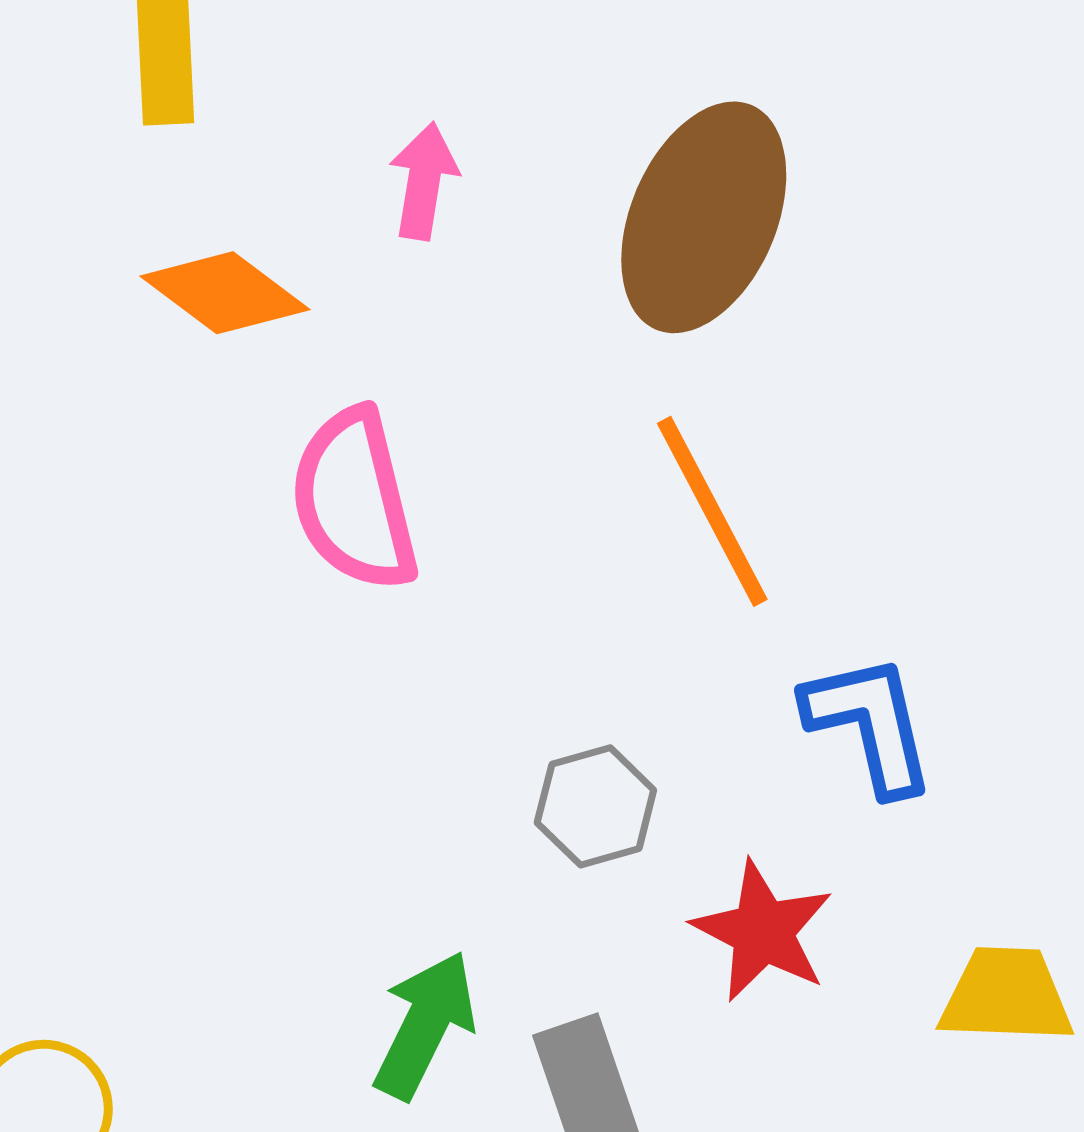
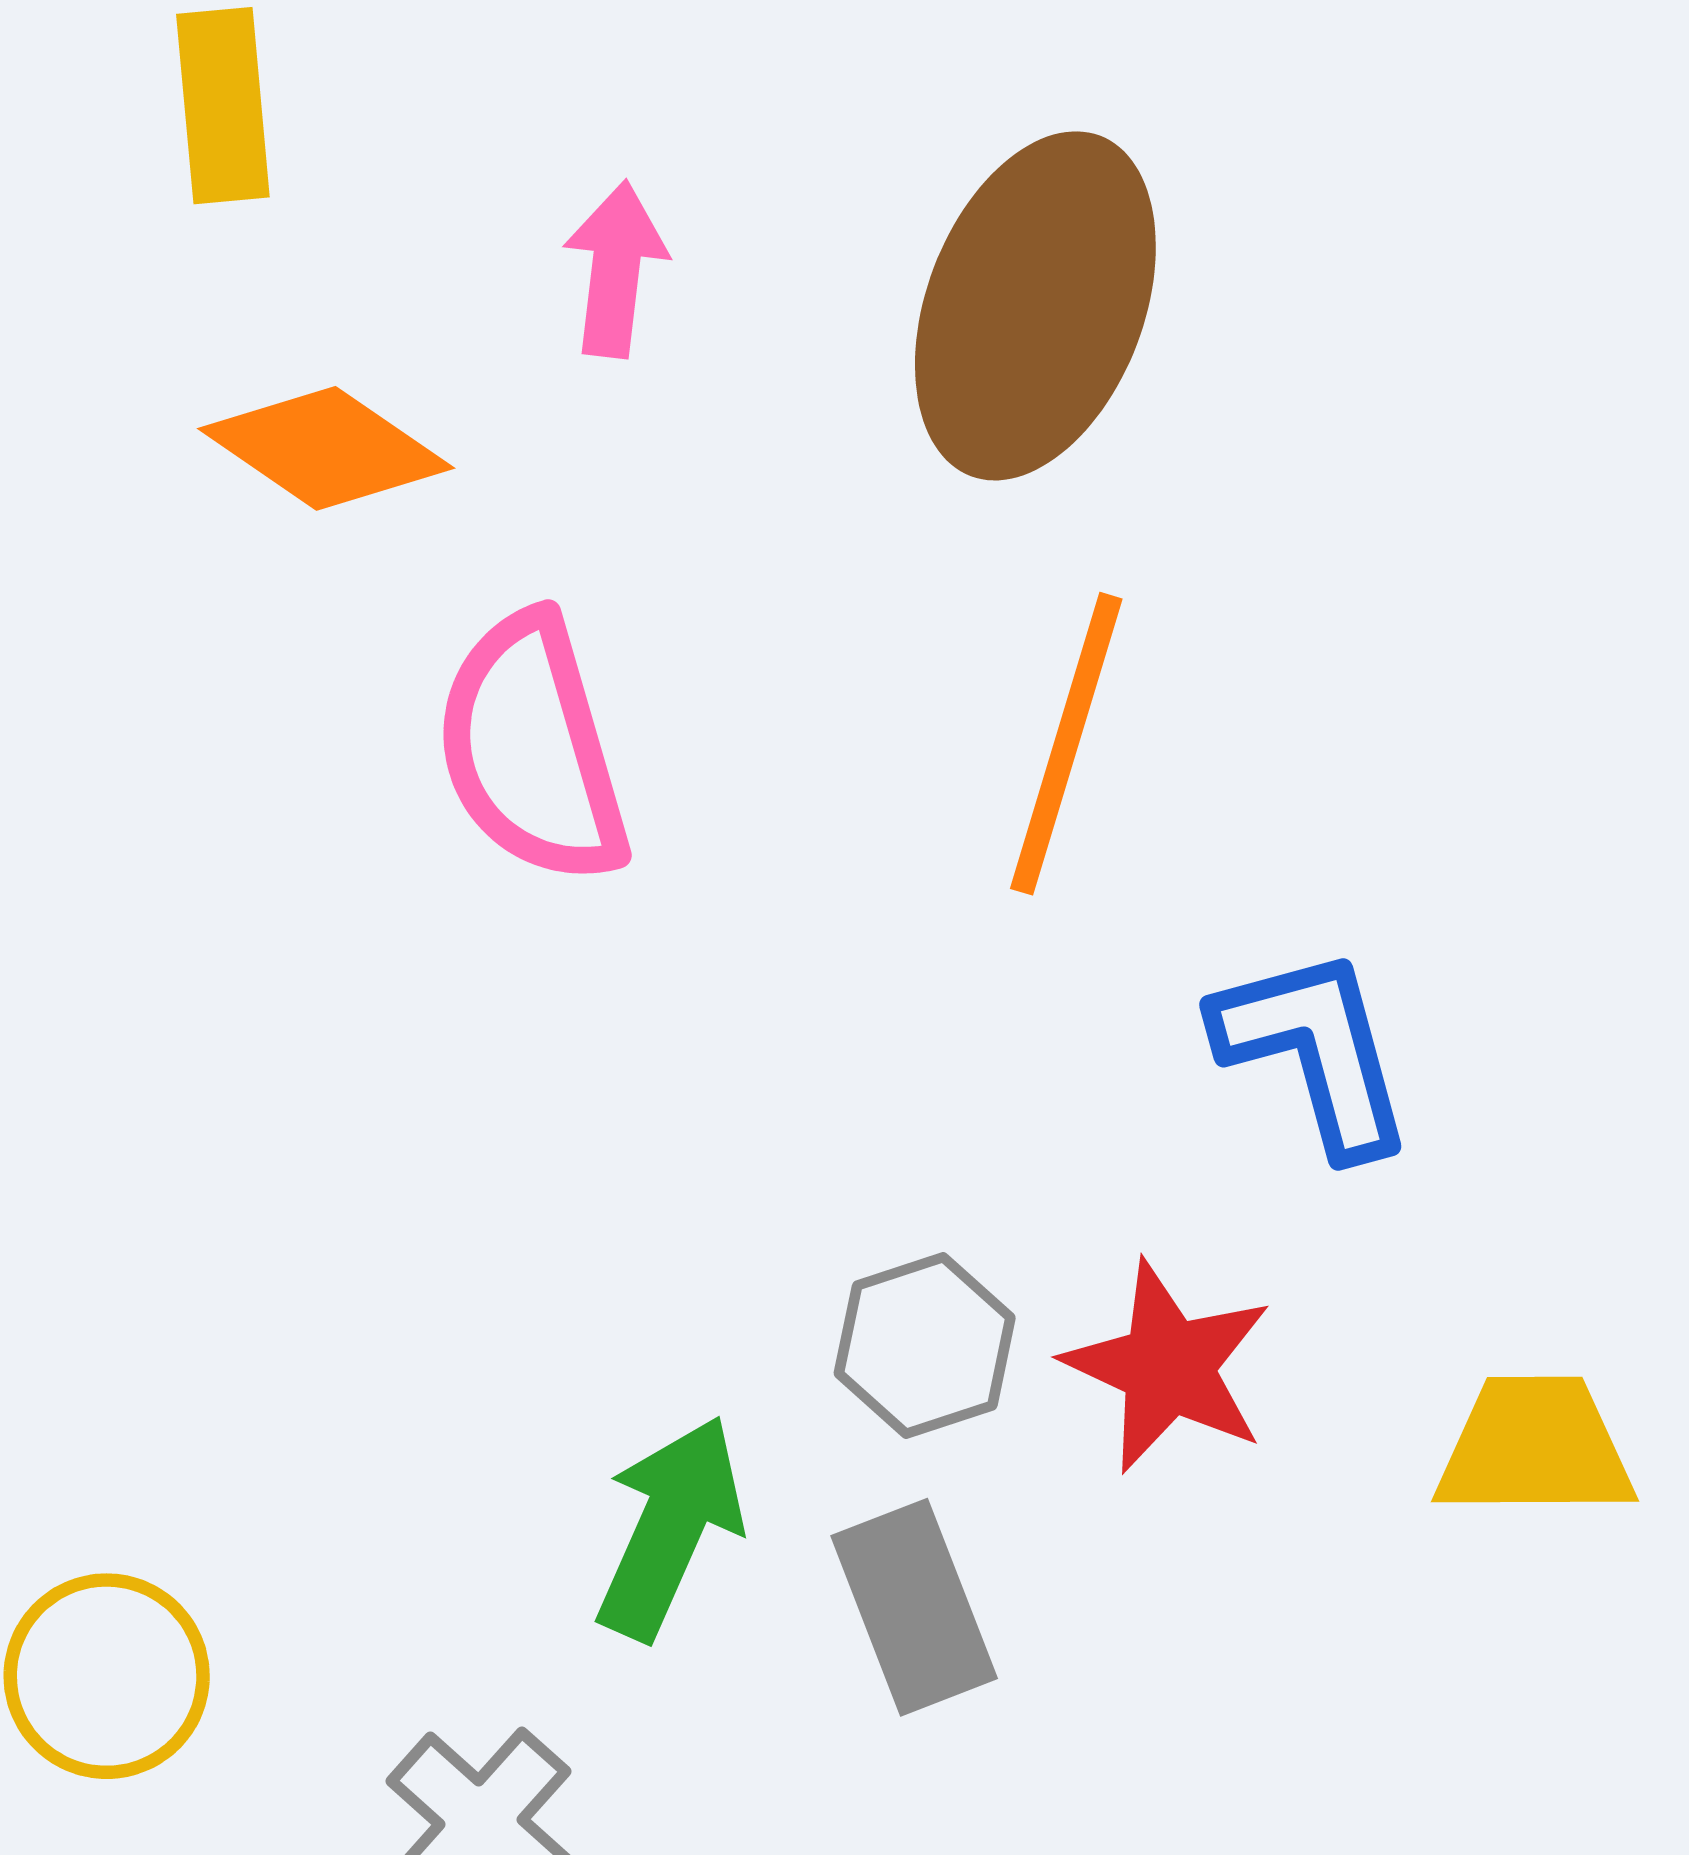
orange line: (712, 511) -> (1066, 744), turned 47
gray hexagon: (595, 806) -> (925, 1345), moved

